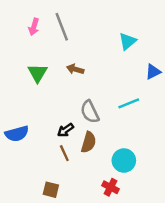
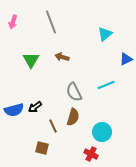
pink arrow: (34, 27) -> (13, 22), moved
black arrow: (65, 130) -> (35, 107), moved
brown square: (51, 190) -> (42, 148), moved

